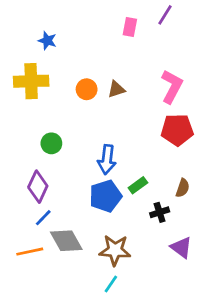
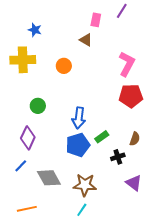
brown triangle: (116, 89) -> (86, 40), moved, turned 48
blue line: (43, 218) -> (21, 166), moved
orange line: (30, 252) -> (27, 209), moved

